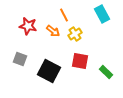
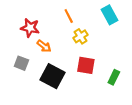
orange arrow: (53, 31) -> (44, 46), moved
green rectangle: (106, 72) -> (114, 77), turned 72

